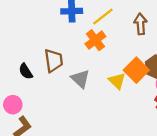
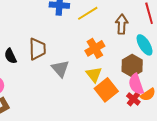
orange cross: (95, 40) -> (95, 48), moved
orange square: (136, 70) -> (106, 90), moved

